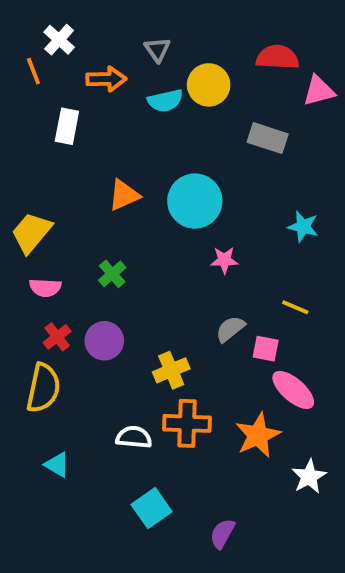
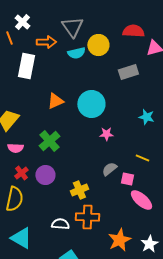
gray triangle: (157, 49) -> (72, 27), size x1.6
white rectangle: (67, 126) -> (26, 66), size x1.4
gray rectangle: (268, 138) -> (128, 72), turned -36
green cross: (112, 274) -> (49, 141), size x1.5
orange star: (258, 435) -> (119, 240), moved
cyan triangle: (57, 465) -> (21, 238), size x1.6

